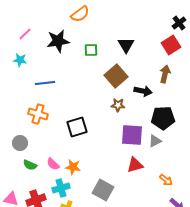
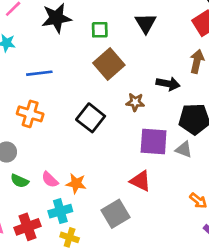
brown square: (116, 76) -> (109, 64), moved
black square: (77, 127) -> (91, 118), moved, turned -35
gray triangle: (155, 141) -> (184, 149), turned 48
red triangle: (135, 165) -> (140, 181), moved, turned 42
gray square: (103, 190) -> (116, 214), turned 30

